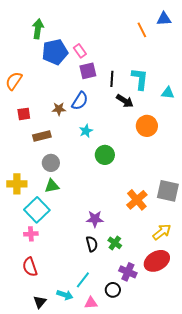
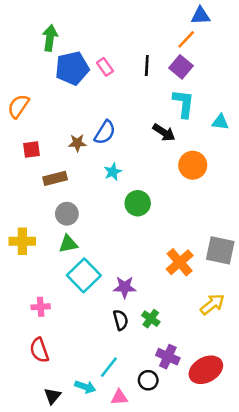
blue triangle: (164, 19) -> (201, 16), moved
orange line: (142, 30) -> (186, 39), turned 70
purple square: (88, 71) -> (181, 67), moved, turned -36
black line: (112, 79) -> (147, 66), moved
cyan square: (37, 210) -> (84, 275), moved
red ellipse: (157, 261) -> (206, 370), moved

